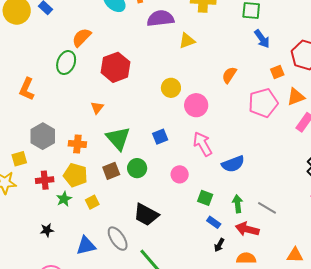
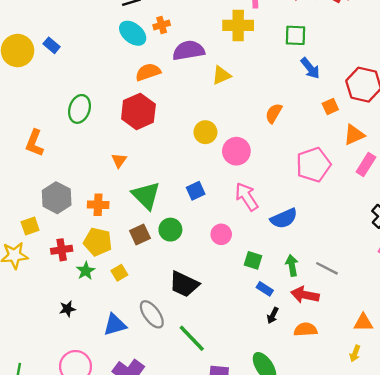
orange semicircle: (82, 37) -> (148, 72), moved, turned 30
pink pentagon: (263, 103) -> (313, 165), moved

